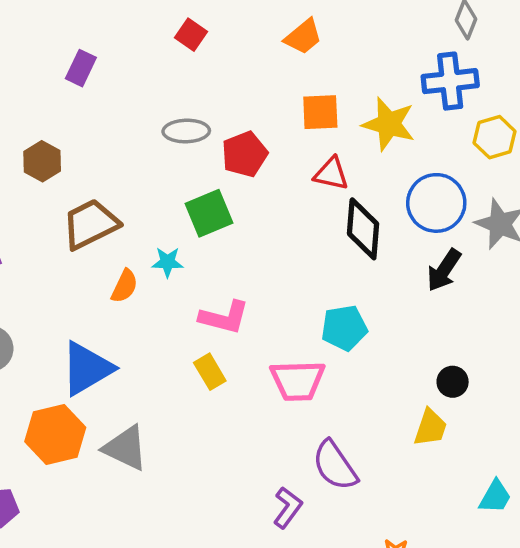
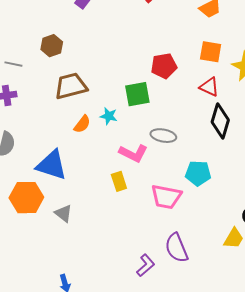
gray ellipse: (186, 131) -> (163, 136), moved
blue triangle: (87, 369) -> (52, 165), turned 36
gray triangle: (126, 448) -> (63, 213), size x0.7

